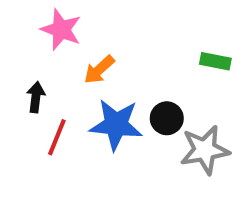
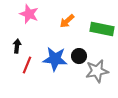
green rectangle: (215, 61) -> (102, 29), size x1.6
orange arrow: (99, 70) -> (67, 21), moved

